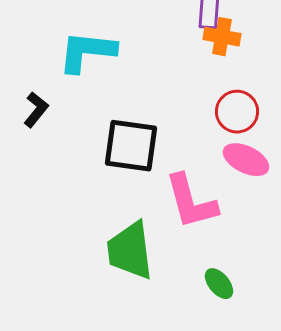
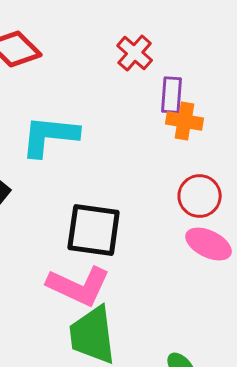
pink L-shape: (191, 202) -> (79, 286), moved, turned -50

